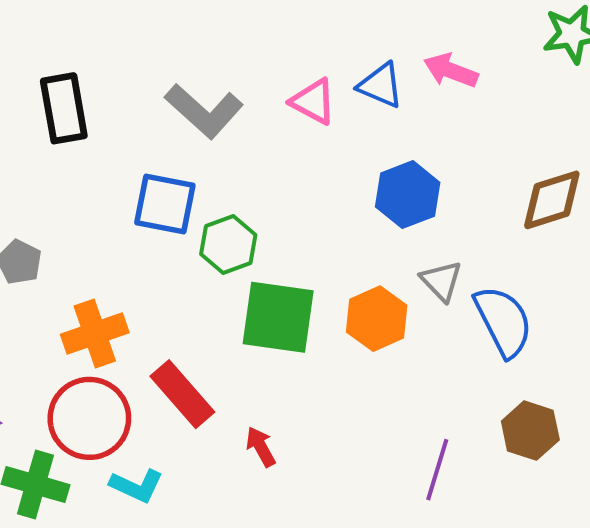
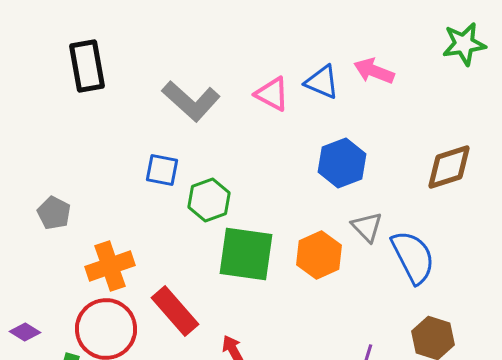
black rectangle: (64, 108) -> (87, 66), moved
blue square: (165, 204) -> (162, 170), size x0.7

